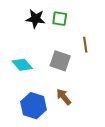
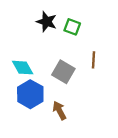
blue hexagon: (34, 106) -> (30, 94), moved

